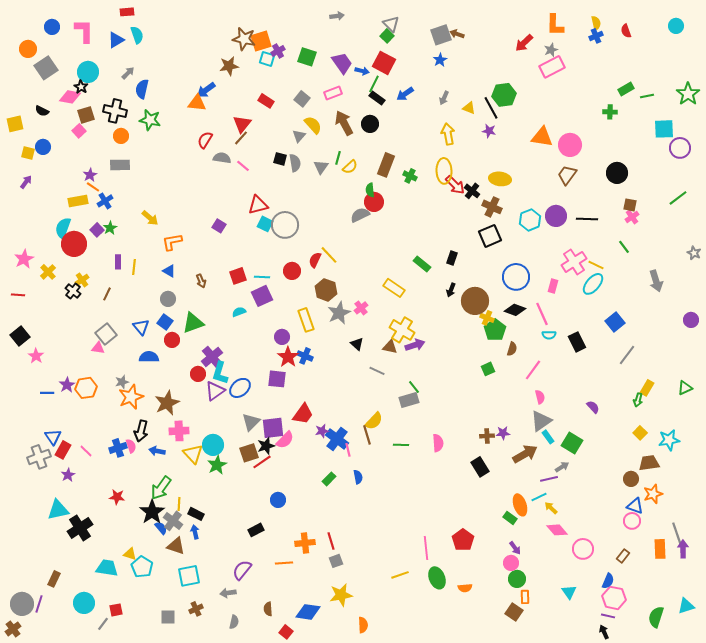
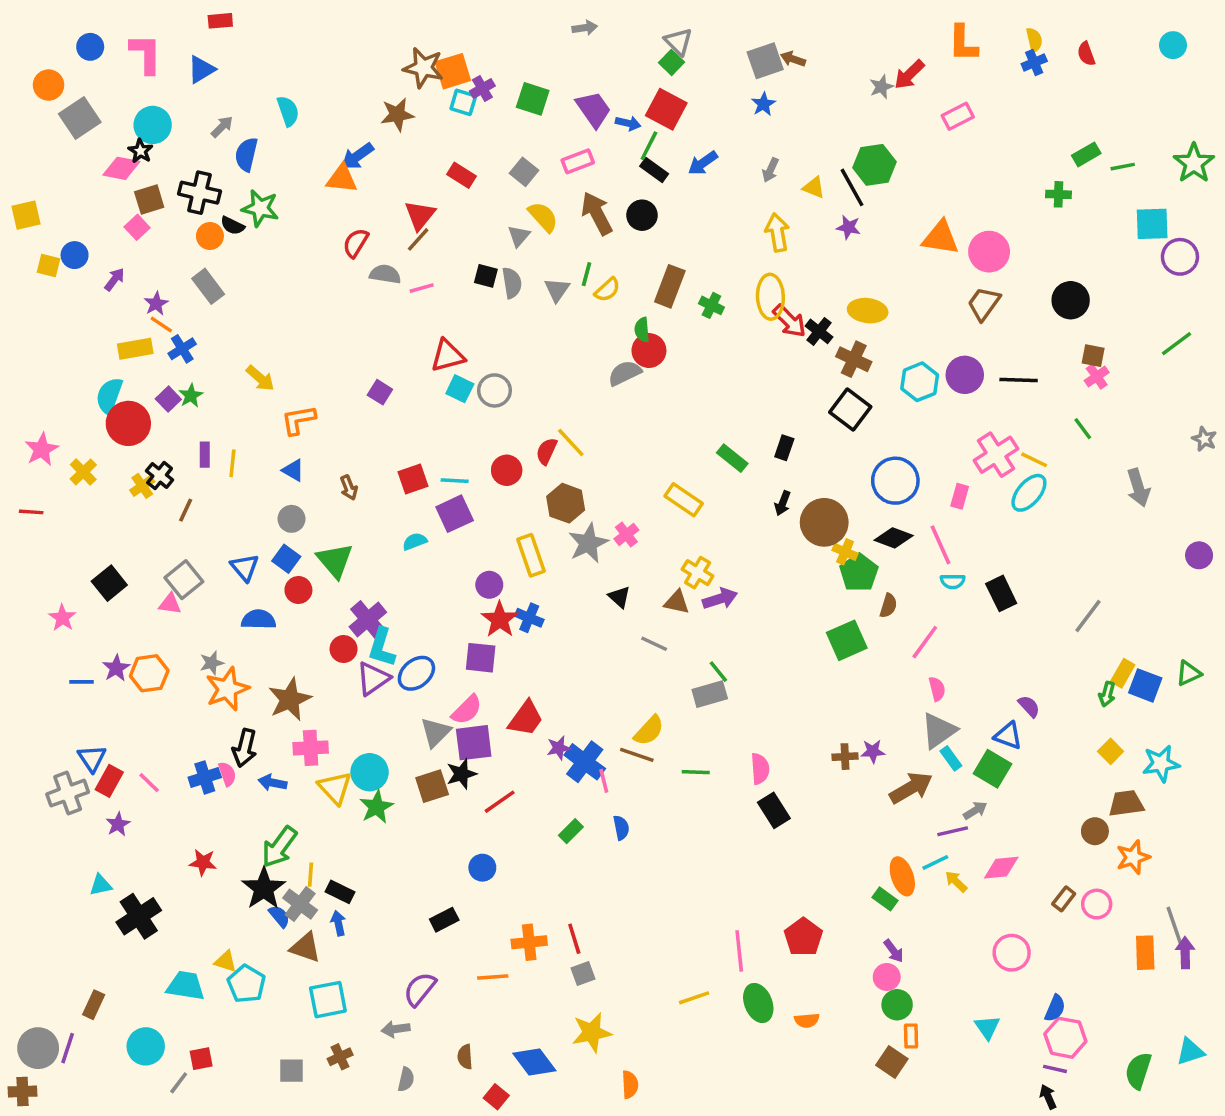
cyan semicircle: (137, 35) -> (288, 111), moved
gray star: (551, 50) -> (881, 87), moved
pink rectangle: (552, 67) -> (958, 116), size x0.7
black semicircle: (42, 111) -> (232, 226), moved
gray rectangle: (120, 165) -> (208, 286), turned 54
pink line: (243, 166) -> (422, 288), turned -56
purple arrow: (26, 182) -> (114, 279), moved
gray circle: (285, 225) -> (494, 390), size x0.7
black square: (490, 236) -> (850, 410), turned -30
black cross: (73, 291) -> (160, 475), moved
blue square: (615, 322) -> (1145, 685), moved, turned -30
green triangle: (193, 323) -> (335, 560), turned -50
yellow cross: (402, 330) -> (698, 573), size x0.7
black square: (20, 336) -> (109, 583), moved
green square: (488, 369) -> (847, 640), size x1.6
brown line: (367, 435) -> (637, 755), turned -54
pink semicircle: (285, 440) -> (467, 710), moved
red line: (262, 462) -> (500, 802), moved
black rectangle: (480, 467) -> (774, 810), moved
blue triangle: (635, 506) -> (1008, 736), moved
cyan triangle: (58, 510) -> (101, 885), size x0.6
pink diamond: (557, 530) -> (1001, 868), moved, turned -55
brown rectangle: (623, 556) -> (1064, 899), moved
blue diamond: (308, 612) -> (534, 1062), turned 45
brown cross: (13, 629) -> (22, 1092), turned 35

